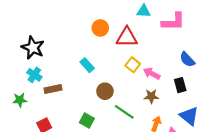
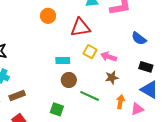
orange circle: (100, 28) -> (48, 16), moved
cyan rectangle: (87, 65) -> (63, 61), moved, turned -40
black rectangle: (180, 85) -> (146, 67), moved, turned -48
brown rectangle: (53, 89) -> (17, 95), moved

